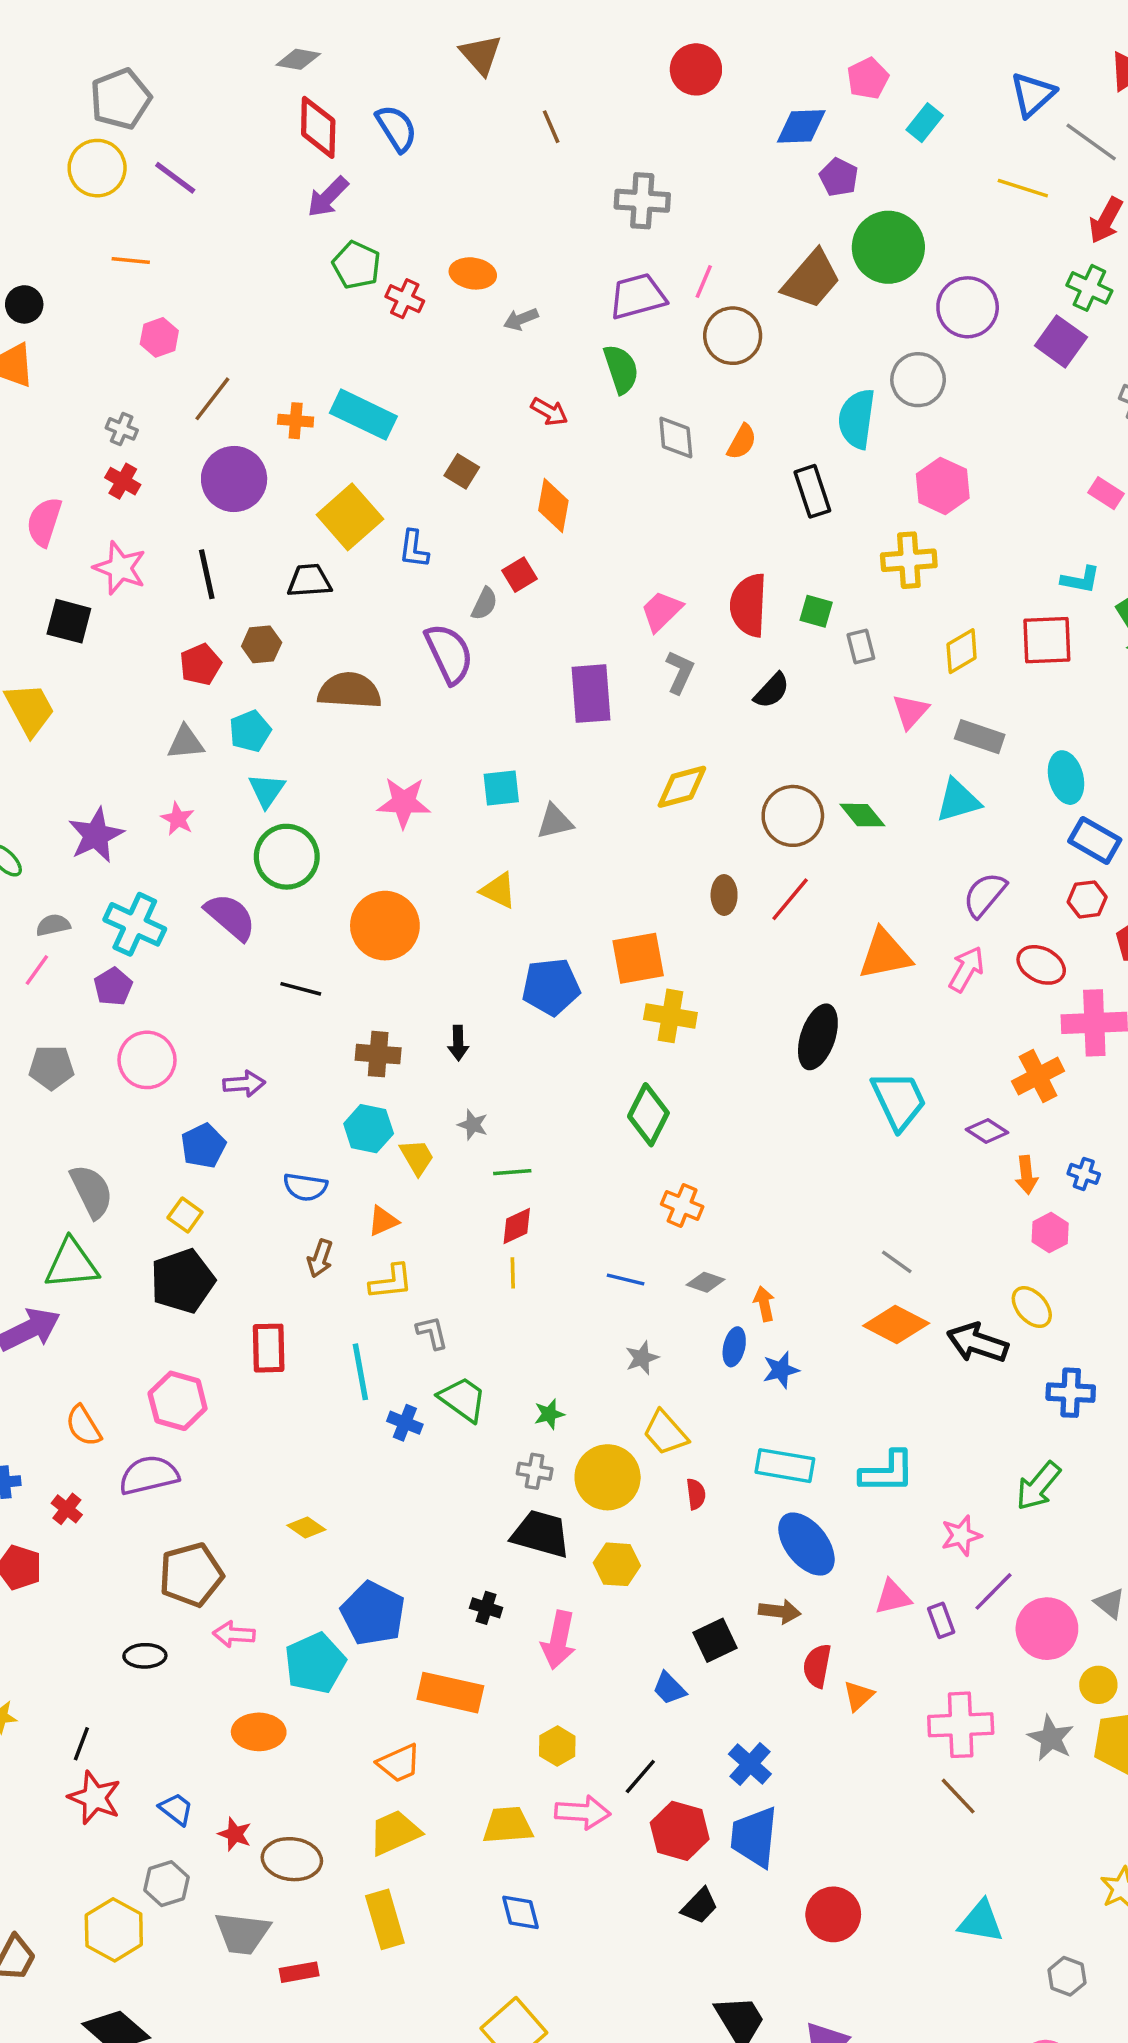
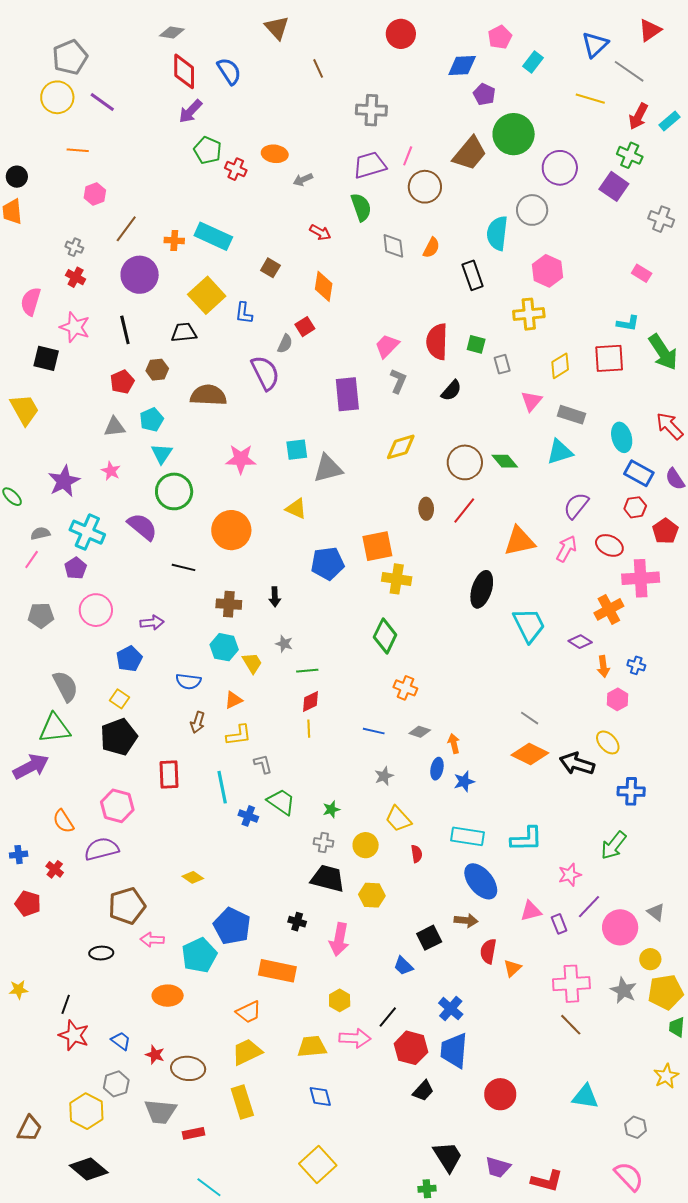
gray triangle: (555, 822) -> (328, 468), size x1.4
yellow circle: (608, 1477) -> (366, 845), size x0.7

